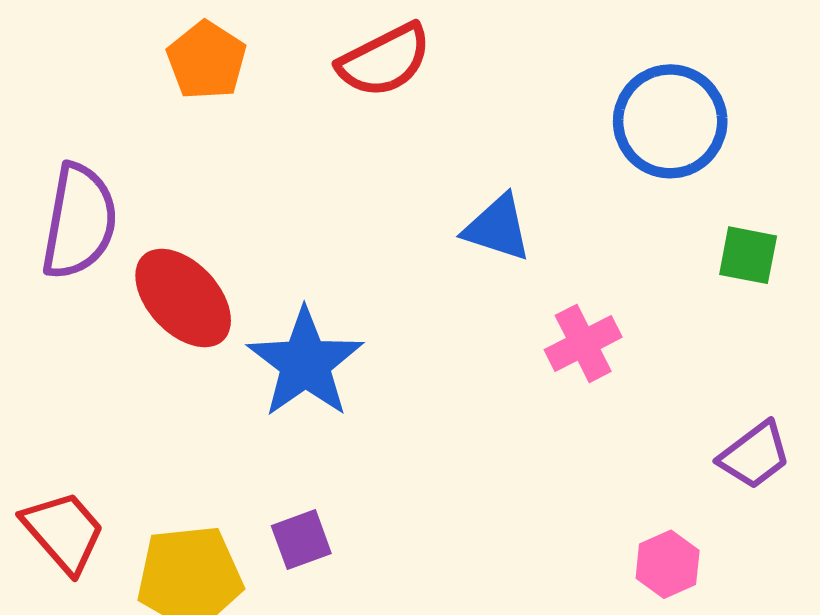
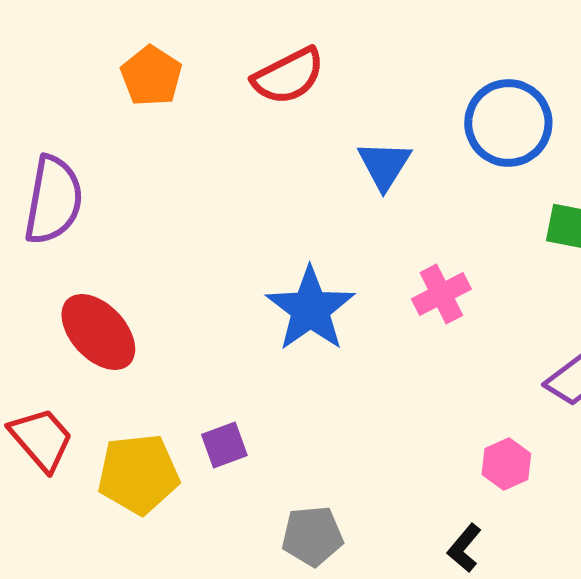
blue triangle: (497, 228) -> (384, 165), moved, turned 44
red ellipse: (183, 298) -> (98, 332), moved
blue star: (305, 363) -> (310, 309), moved

